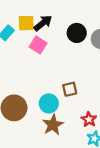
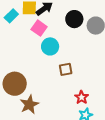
cyan circle: (49, 103) -> (50, 46), moved
brown star: (53, 125) -> (29, 105), moved

